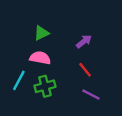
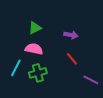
purple arrow: (84, 41) -> (71, 35), turned 48
purple line: (91, 95) -> (91, 80), moved

